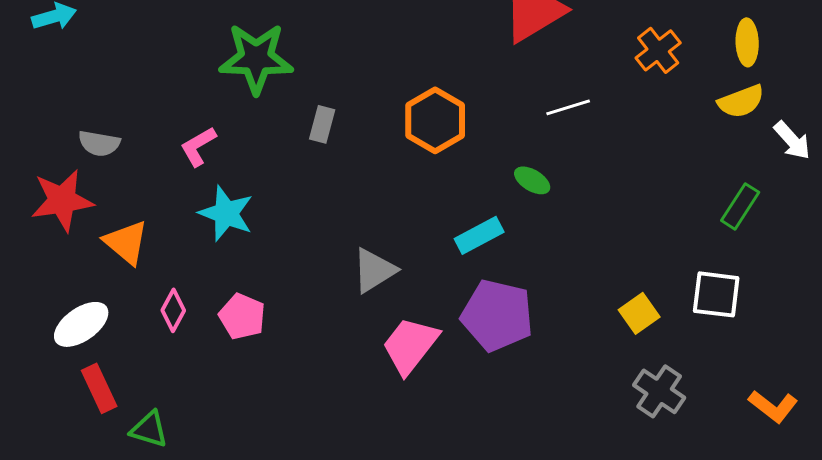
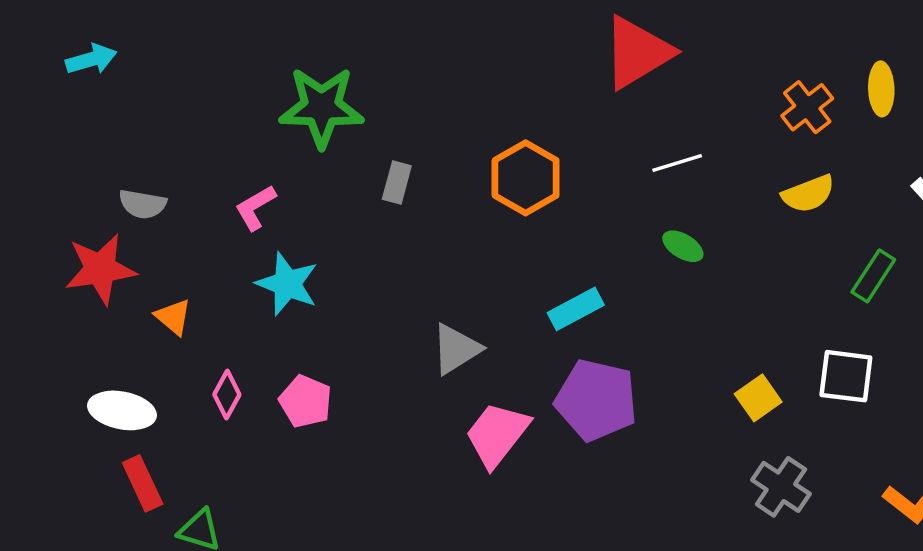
orange cross: (658, 50) -> (807, 107), moved
yellow semicircle: (741, 101) -> (808, 194), moved
green ellipse: (532, 180) -> (683, 246), moved
orange triangle: (126, 242) -> (173, 317), size x0.7
white ellipse: (81, 324) -> (122, 410), turned 46

